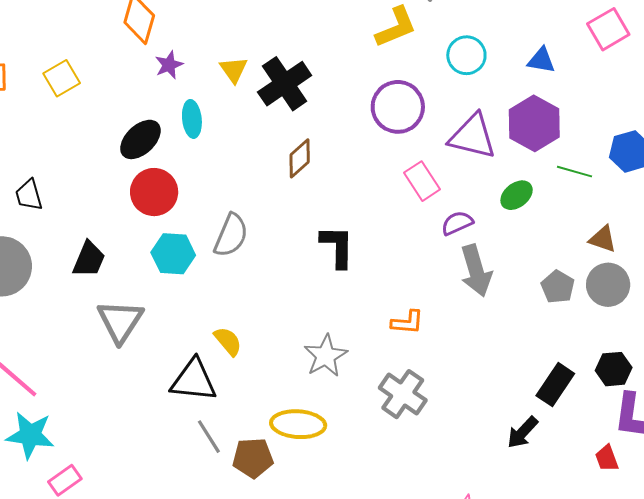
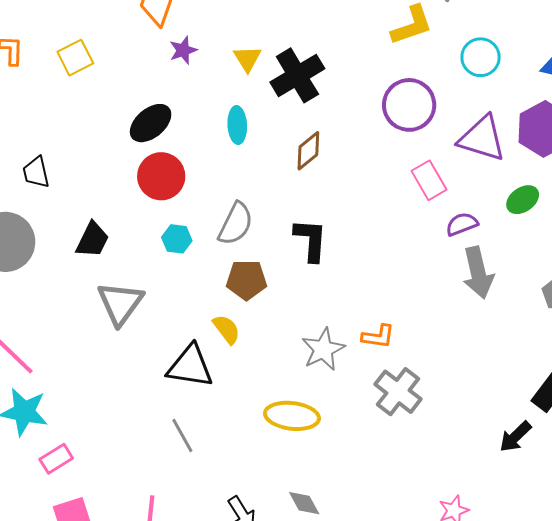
cyan ellipse: (192, 119) -> (237, 125), moved
black L-shape: (337, 246) -> (311, 240), moved
cyan hexagon: (173, 254) -> (177, 239), size x0.7
orange L-shape: (407, 322) -> (378, 336), moved
gray line: (209, 437) -> (182, 435), moved
brown pentagon: (253, 458) -> (246, 280), moved

